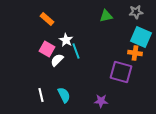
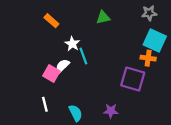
green triangle: (106, 16) -> (103, 17), moved
pink square: (47, 49) -> (51, 73), moved
cyan semicircle: (64, 95) -> (76, 113), moved

